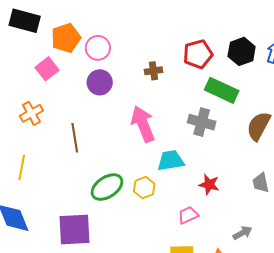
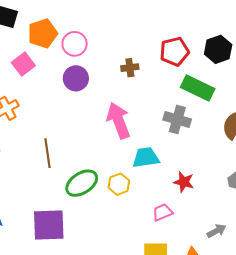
brown line: (75, 138) -> (47, 153), moved

